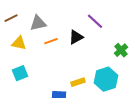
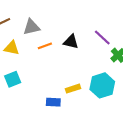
purple line: (95, 21) -> (102, 38), moved
black triangle: (76, 37) -> (71, 42), turned 42

